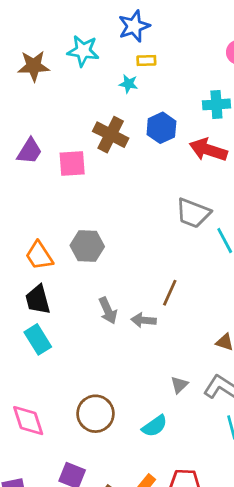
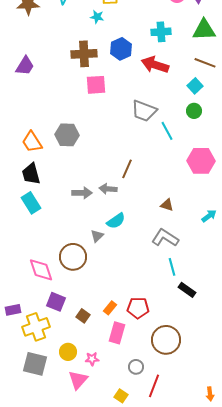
brown cross: (111, 135) -> (84, 54), turned -30
pink square: (72, 164) -> (96, 85), moved
gray arrow: (108, 311) -> (82, 193), moved, turned -66
gray triangle: (179, 385) -> (97, 236), moved
pink diamond: (28, 421) -> (41, 270), moved
cyan semicircle: (155, 426) -> (116, 221), moved

